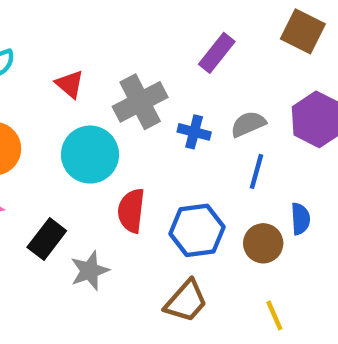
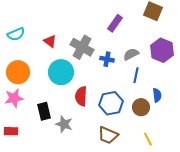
gray cross: (140, 102) -> (82, 47), turned -30
black rectangle: (47, 239) -> (44, 111), turned -48
gray star: (90, 271) -> (64, 124), turned -30
brown trapezoid: (186, 301) -> (108, 135), turned 75

